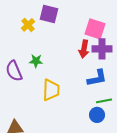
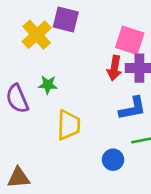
yellow cross: (28, 25) -> (37, 35), size x1.5
blue circle: (97, 115) -> (113, 160), moved

